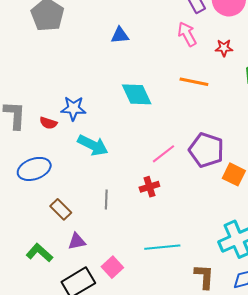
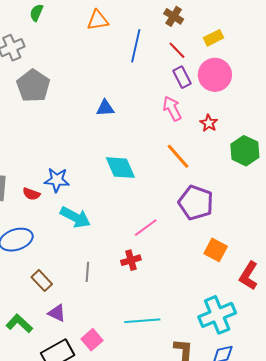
red star: (224, 48) -> (209, 123), turned 30
orange line: (194, 82) -> (178, 156), turned 36
purple pentagon: (206, 150) -> (196, 203), moved
purple triangle: (77, 241) -> (57, 313), turned 36

